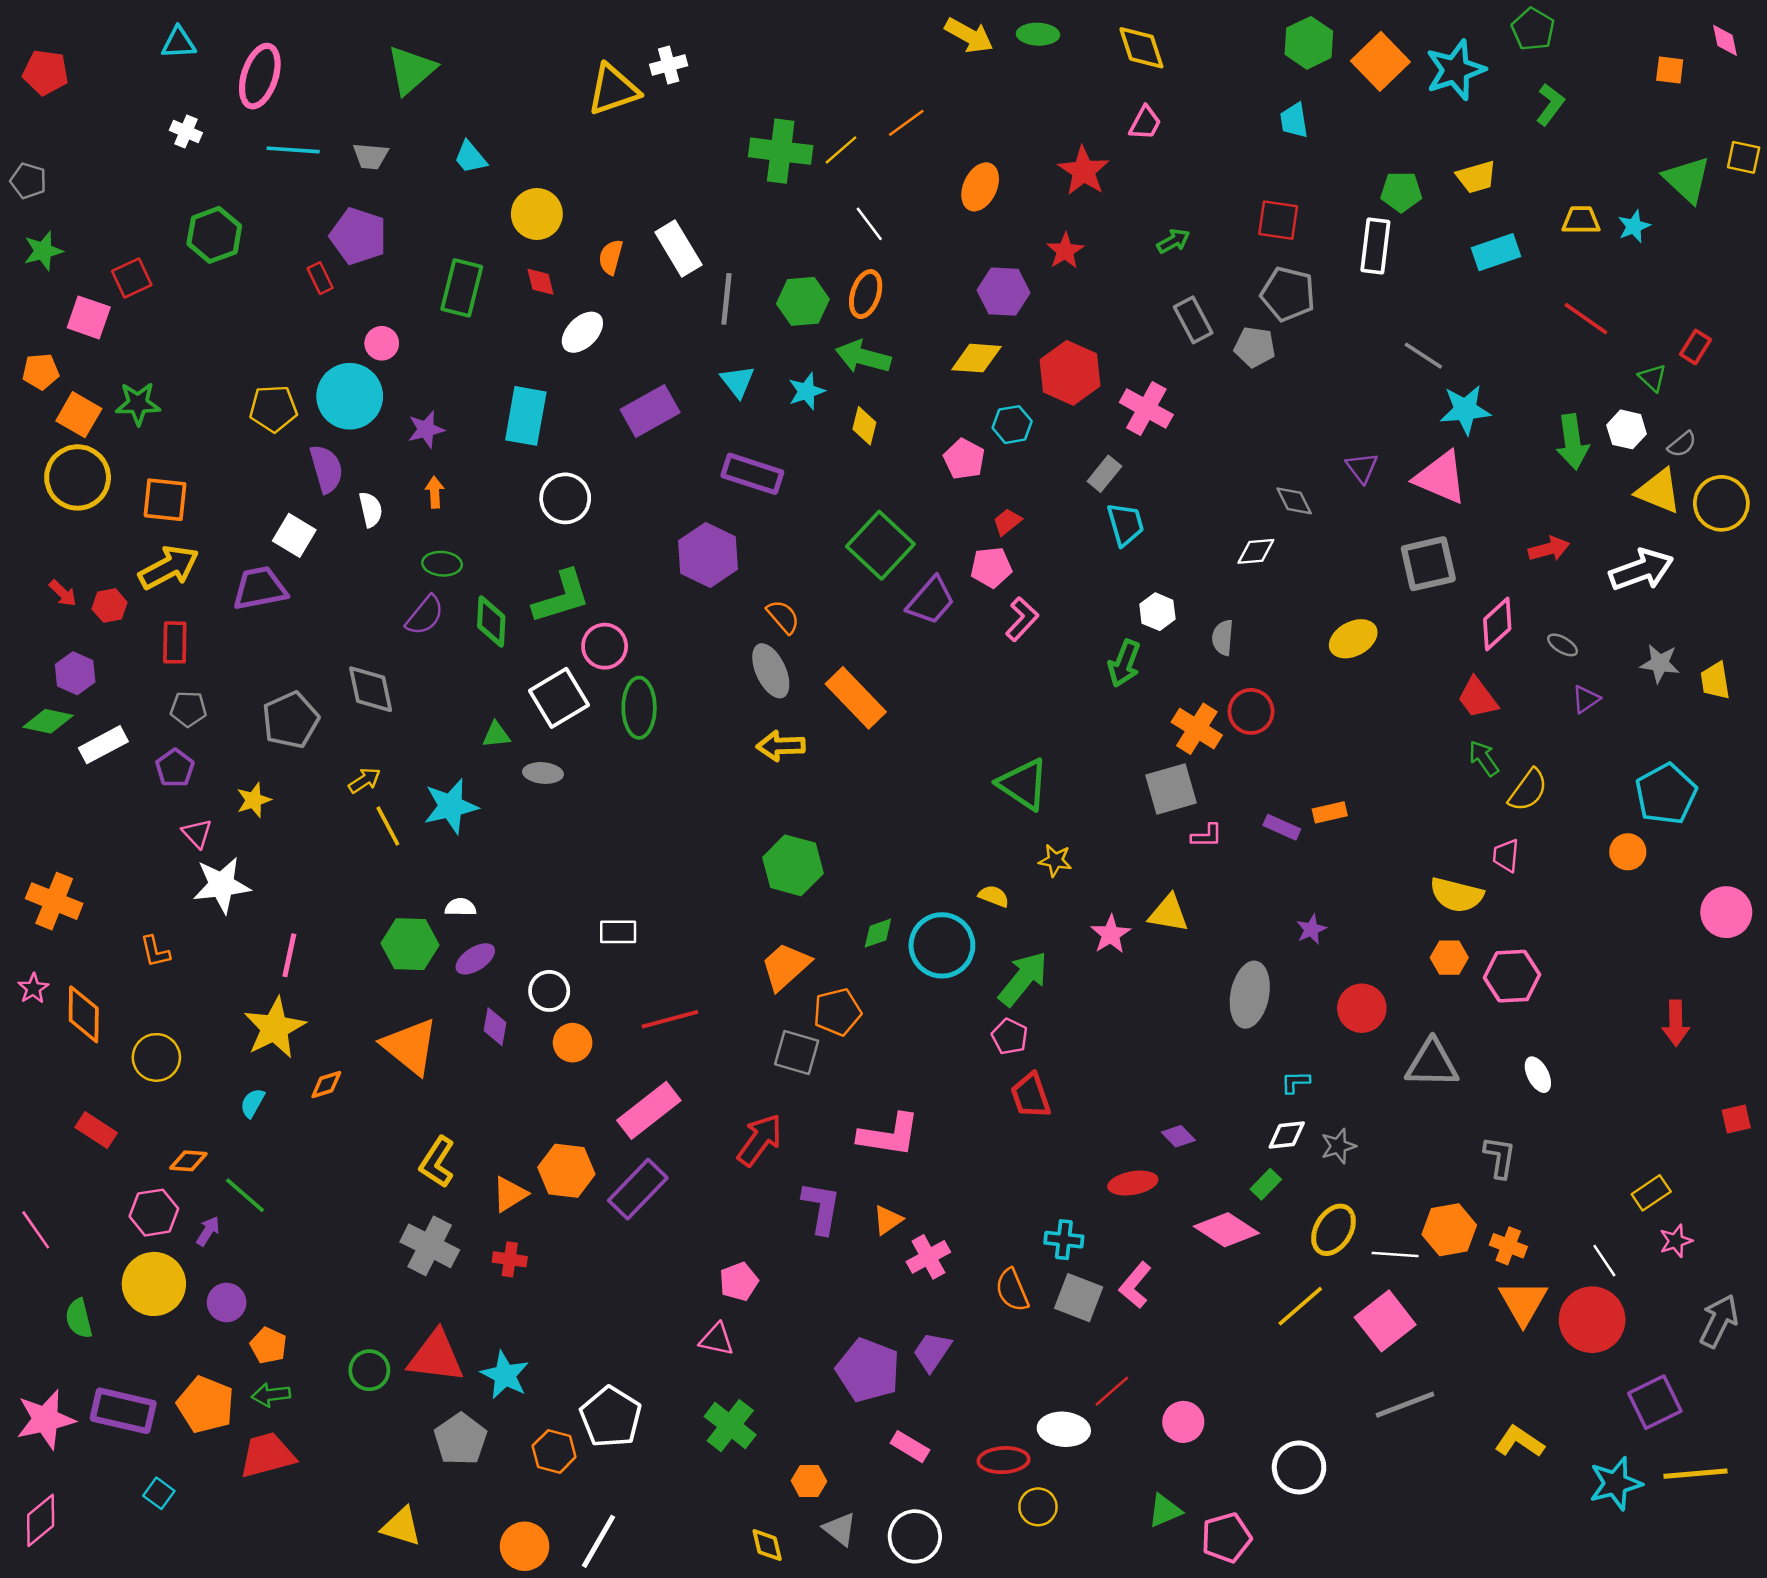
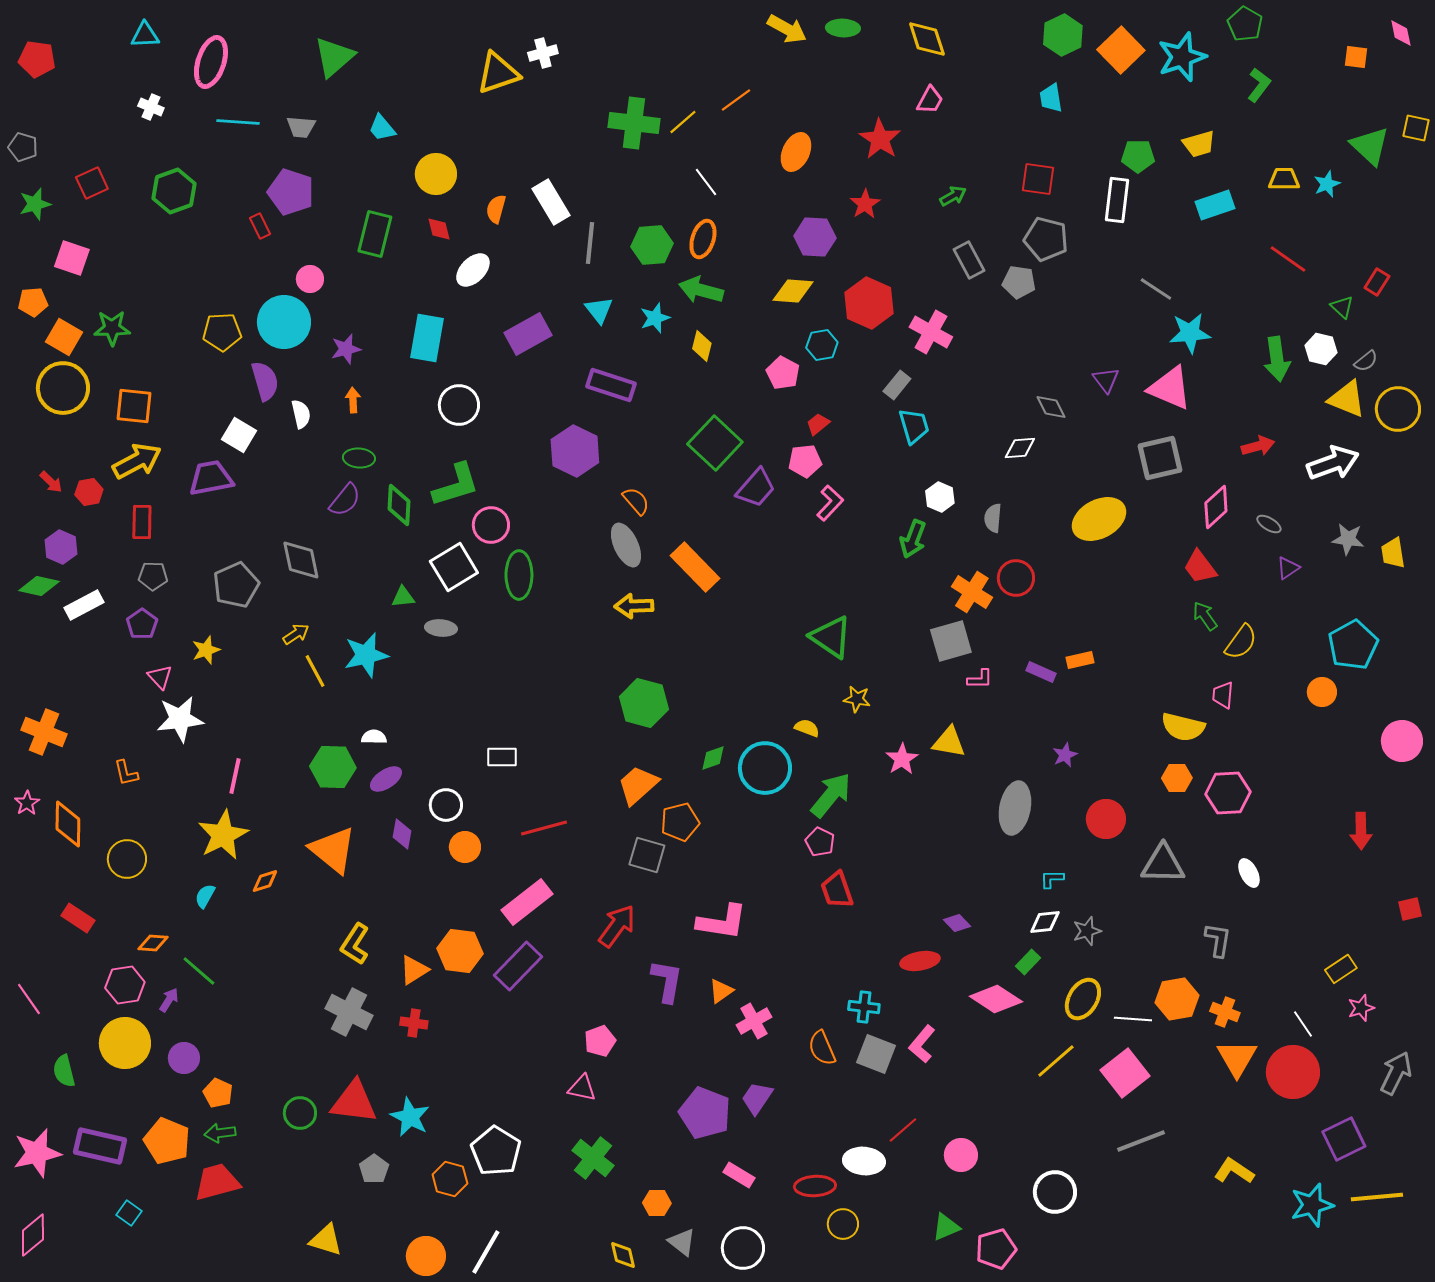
red square: (132, 278) -> (92, 183), moved
yellow ellipse: (1353, 639) -> (1099, 519), size x1.4
gray pentagon: (461, 1439) -> (374, 1169), size x0.7

